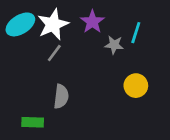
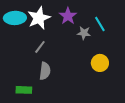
cyan ellipse: (20, 24) -> (15, 18), turned 30
cyan line: (136, 33) -> (100, 24), turned -49
gray line: (54, 53) -> (40, 47), moved

